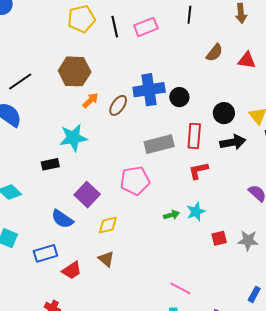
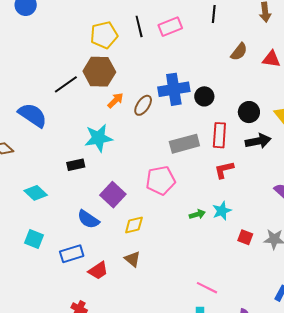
yellow pentagon: (81, 19) -> (104, 35), moved
black line: (20, 82) -> (66, 84), moved
red square: (219, 238) -> (245, 237), turned 35

